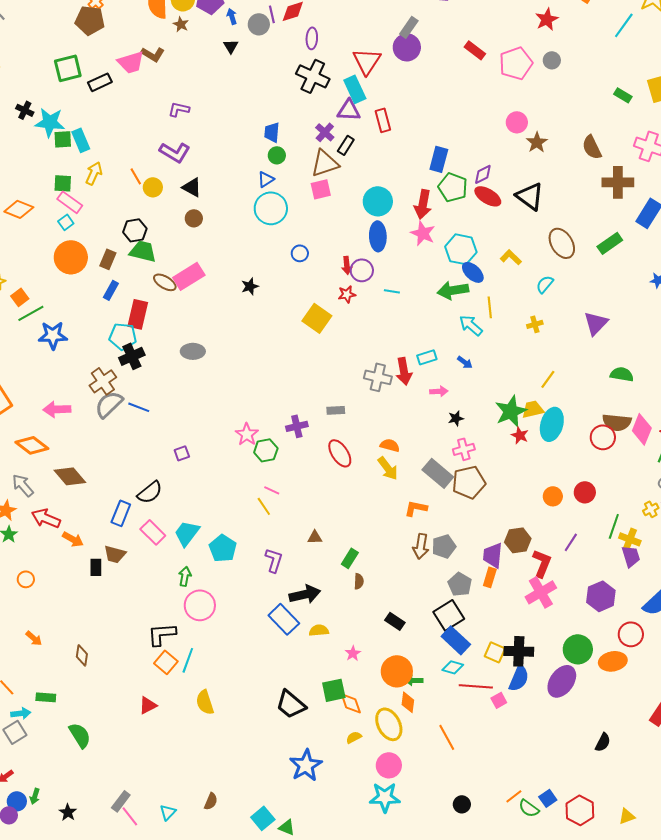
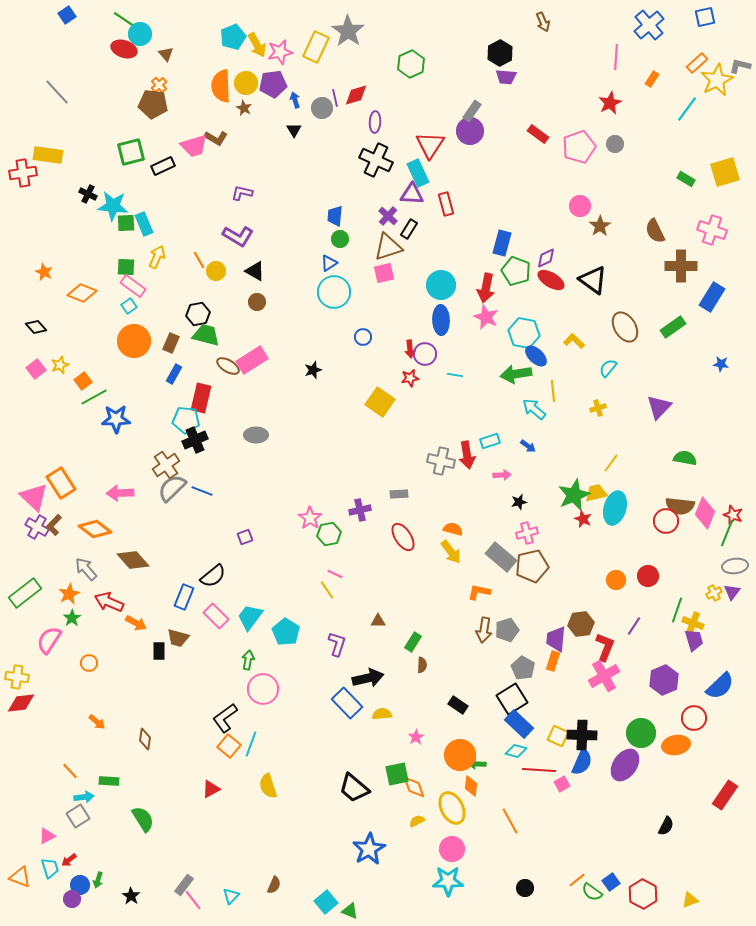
black L-shape: (162, 634) -> (225, 718), turned -32

